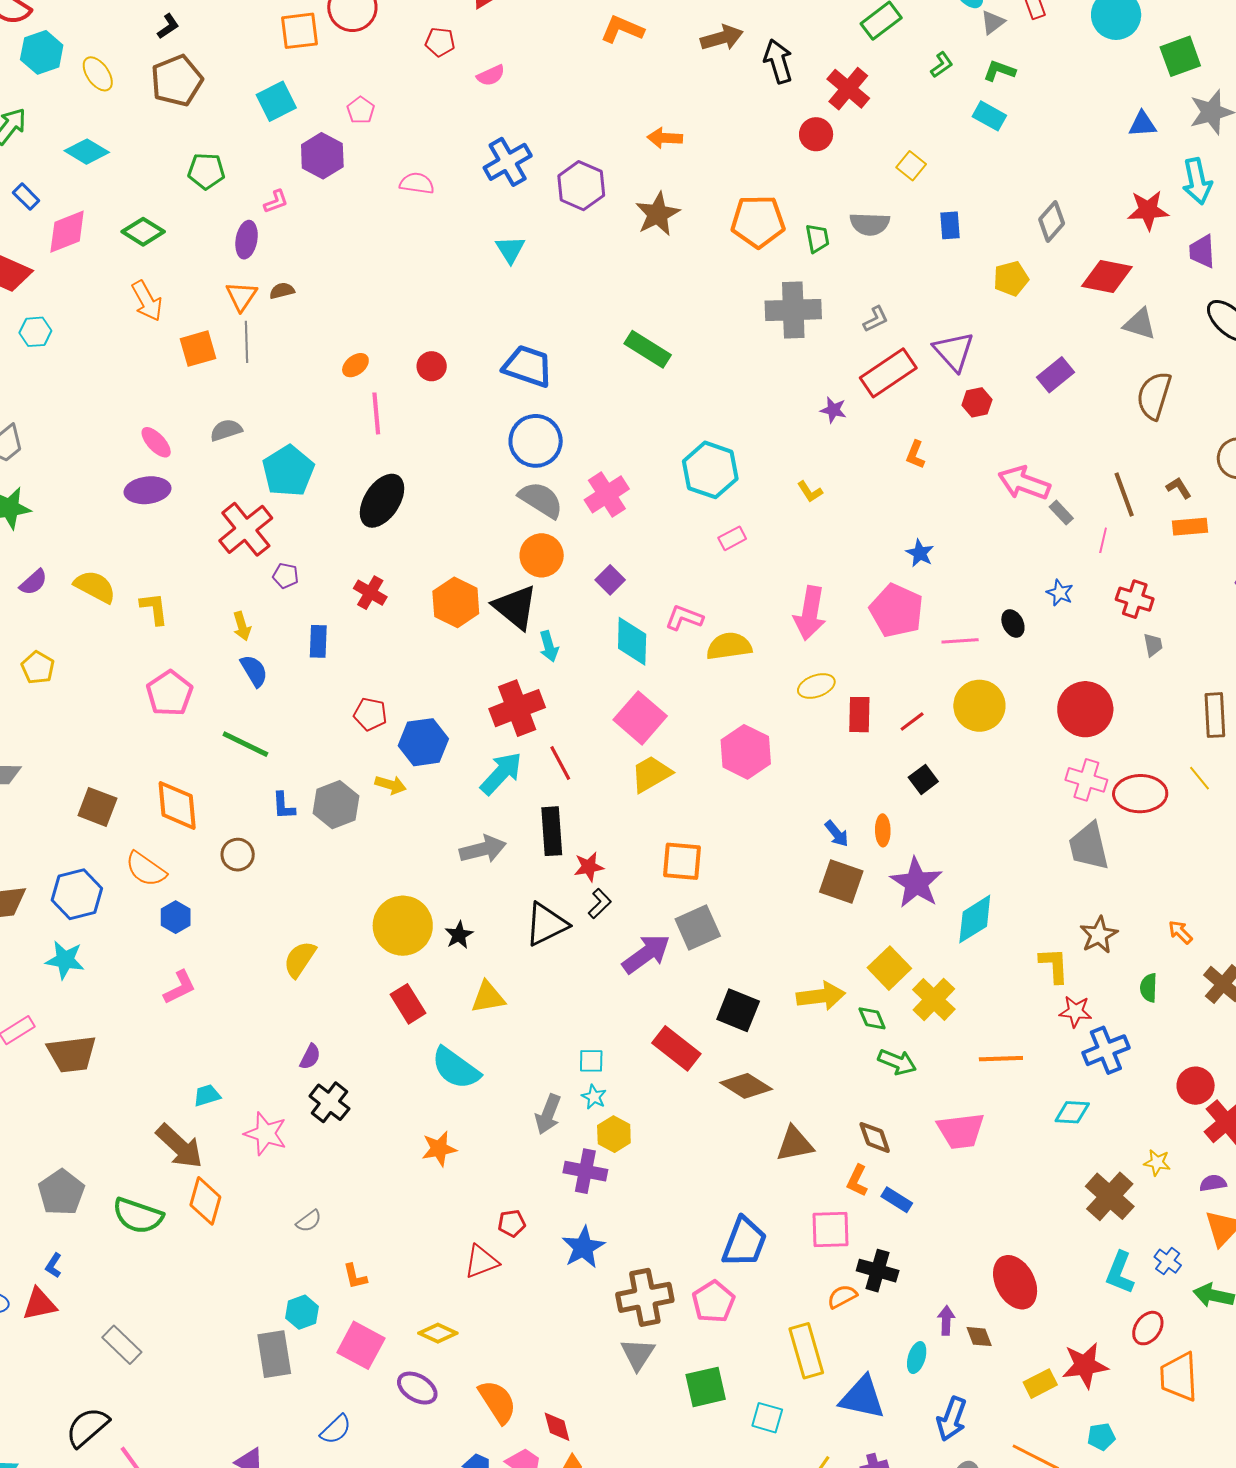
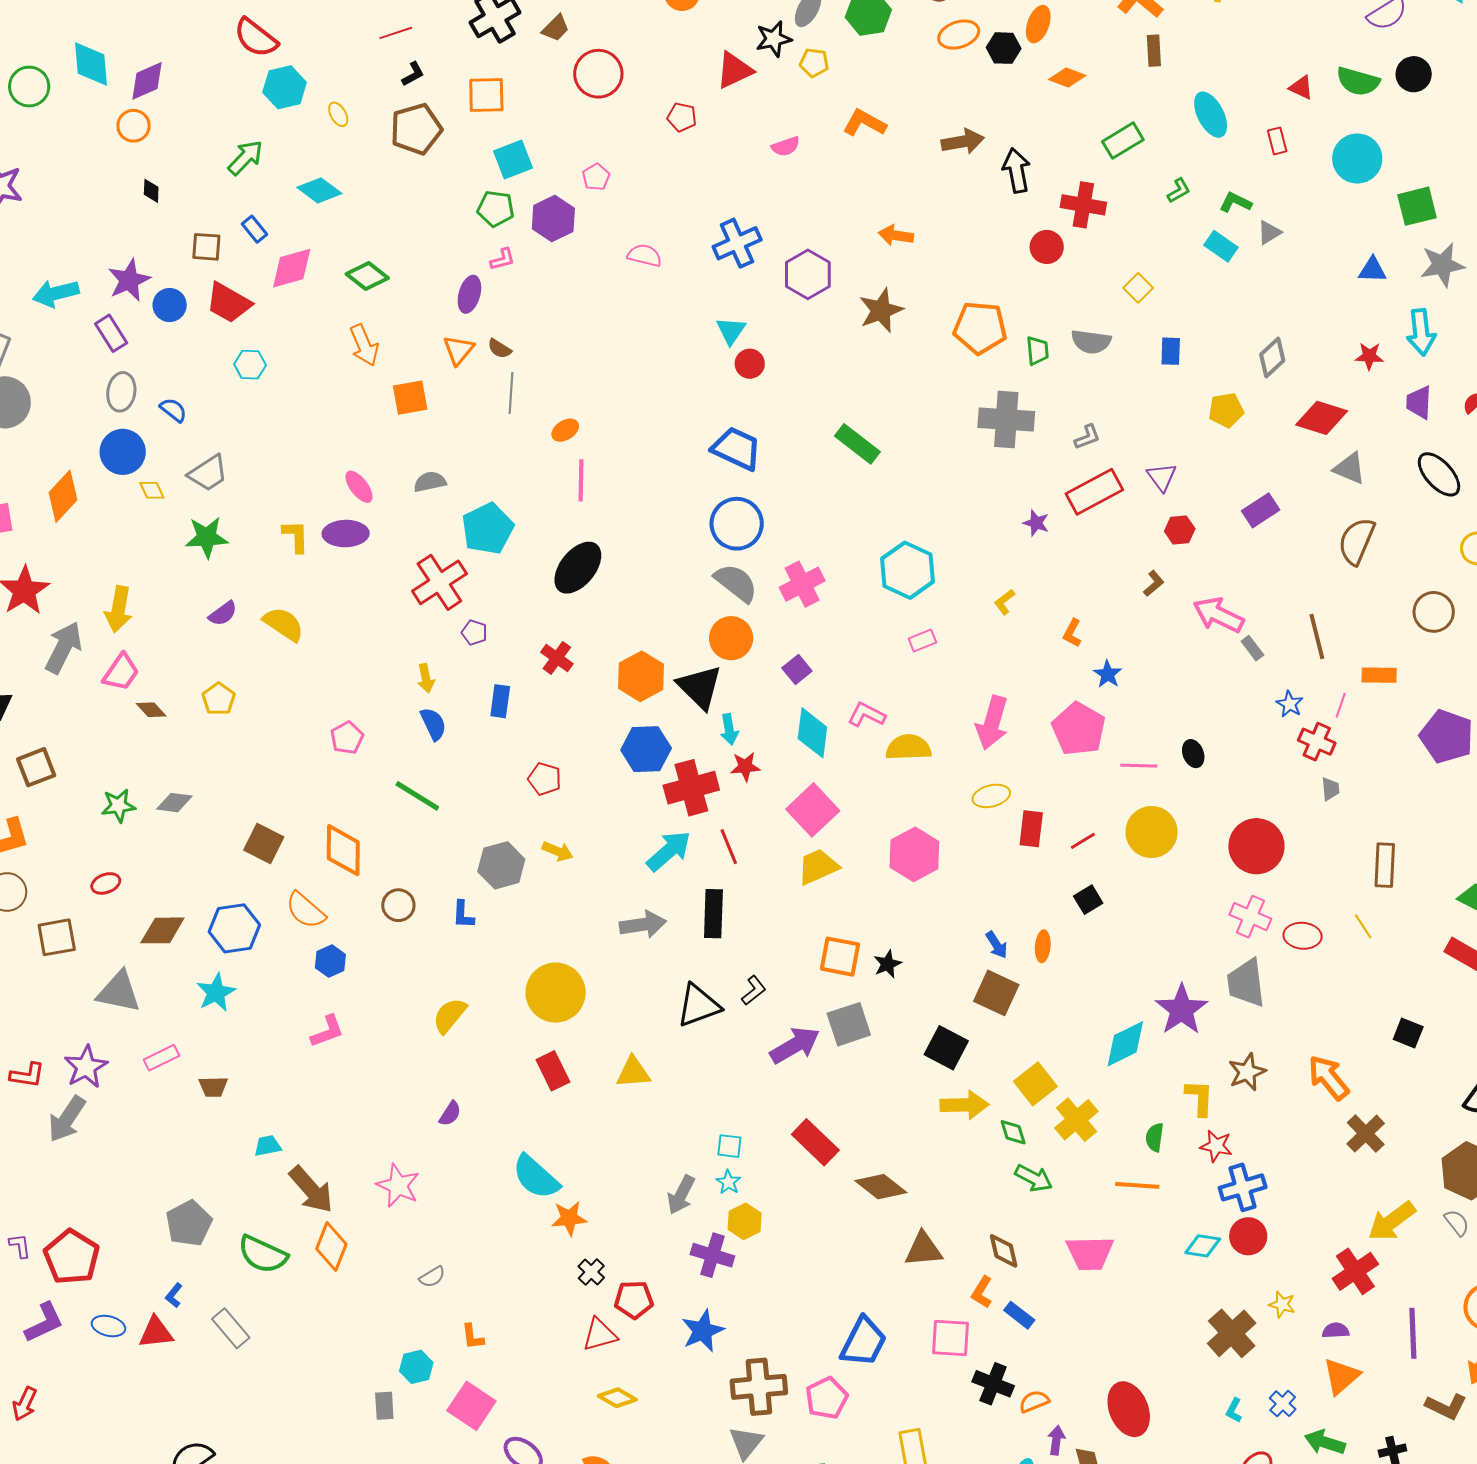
gray triangle: (993, 22) -> (1269, 233), moved
orange square: (299, 31) -> (486, 95), moved
yellow ellipse: (98, 74) -> (338, 114), size x0.7
pink semicircle: (491, 75) -> (786, 146), moved
red cross: (848, 89) -> (1083, 205), turned -36
green pentagon: (206, 171) -> (496, 209), moved
red star: (1148, 210) -> (1369, 356), size x0.7
brown semicircle: (282, 291) -> (500, 349), turned -140
gray line: (247, 342) -> (511, 393), moved
purple triangle: (954, 351) -> (1162, 477), size x0.7
red circle: (432, 366) -> (750, 364), moved
orange L-shape: (915, 455) -> (1072, 633), moved
brown L-shape: (1179, 488) -> (1154, 584), moved, turned 76
yellow L-shape: (810, 492) -> (1004, 602), turned 80
pink line: (1103, 540) -> (1341, 705), moved
blue star: (1060, 593) -> (1290, 704), moved
yellow L-shape: (154, 609) -> (296, 536), moved
pink pentagon: (170, 693) -> (347, 738), size x0.7
blue hexagon: (423, 742) -> (646, 749), moved
red ellipse: (1140, 794) -> (1303, 936), size x0.7
blue L-shape: (284, 806) -> (463, 915), moved
red star: (589, 867) -> (745, 767), moved
purple star: (916, 883) -> (1181, 1010), moved
orange arrow: (1180, 932) -> (1328, 1078), size x1.8
black star: (459, 935) -> (887, 964), moved
cyan star: (65, 960) -> (216, 992), turned 30
green semicircle: (1149, 988) -> (1155, 1137), moved
black square: (738, 1010) -> (946, 1048), moved
brown trapezoid: (72, 1054) -> (213, 1087), size x0.6
cyan semicircle: (456, 1068) -> (536, 1177), moved
red circle: (1196, 1086) -> (1248, 1236), moved
cyan trapezoid: (207, 1095) -> (268, 1146), moved
black cross: (329, 1102) -> (591, 1272), moved, size x0.7
red pentagon: (512, 1223) -> (634, 1300), size x1.4
cyan L-shape: (1120, 1273) -> (1234, 1410), size x0.6
orange semicircle: (842, 1296) -> (1034, 1401), moved
yellow diamond: (438, 1333) -> (617, 1398), moved
gray rectangle: (122, 1345) -> (231, 1328), moved
gray rectangle: (274, 1354) -> (384, 1406), size x0.6

